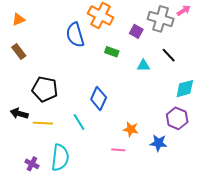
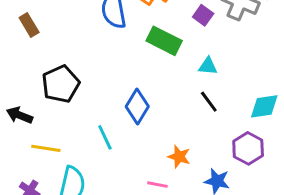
green rectangle: (112, 52) -> (164, 41), size x1.6
black line: (169, 55) -> (209, 102), moved
black pentagon: (45, 89) -> (61, 84), turned 30
yellow line: (43, 123) -> (46, 148), moved

